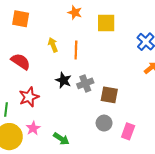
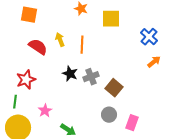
red semicircle: (21, 62) -> (38, 47), moved
brown square: (109, 95) -> (114, 88), turned 30
red star: (29, 97) -> (26, 80), moved
pink star: (33, 128) -> (45, 111), moved

